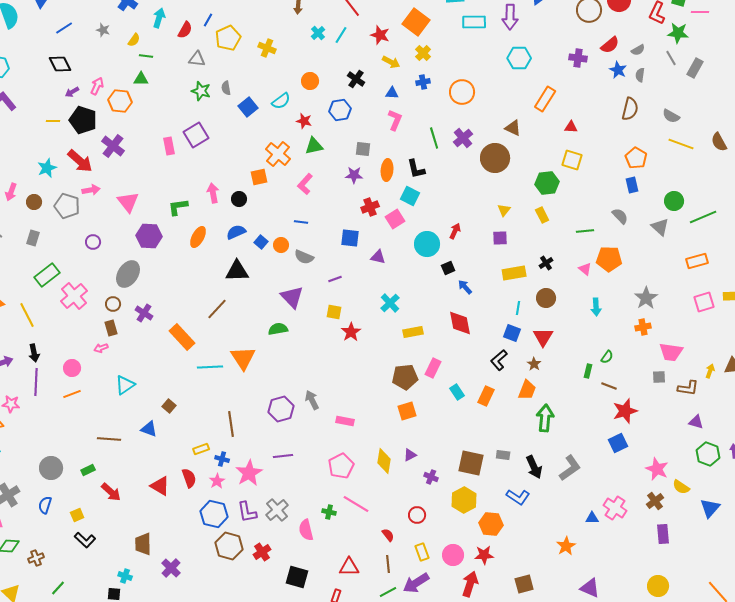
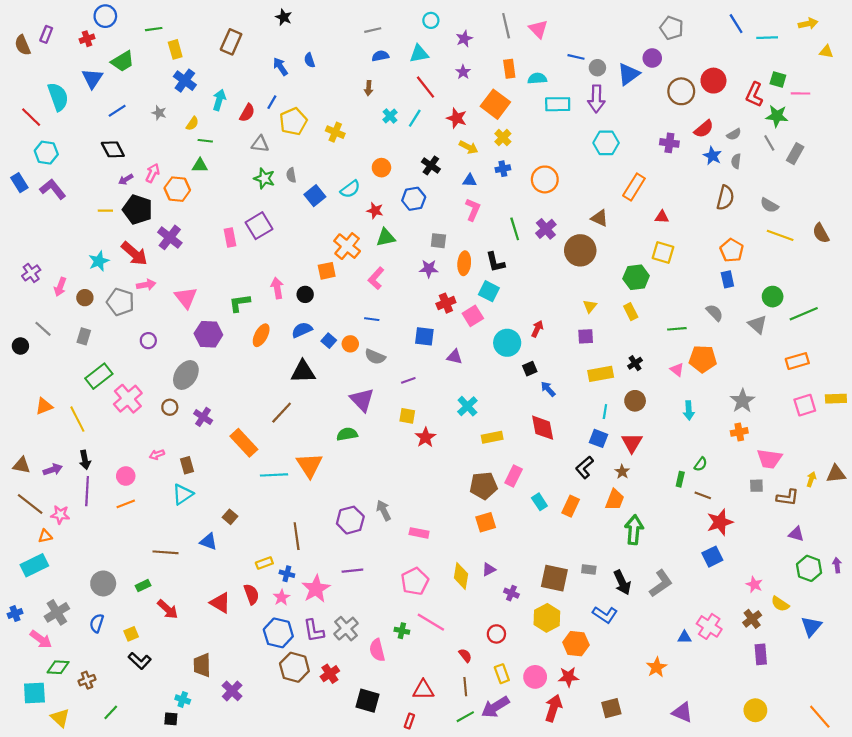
brown rectangle: (111, 328) -> (187, 465), moved
pink star: (657, 469) -> (754, 585), size x0.7

